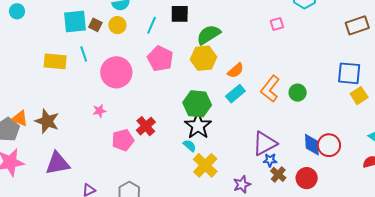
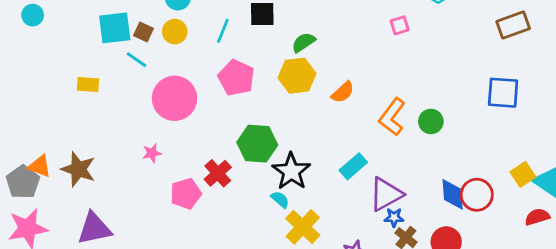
green semicircle: (209, 35) -> (304, 42), size x0.7
cyan line: (84, 54) -> (136, 60), moved, turned -35
yellow rectangle: (55, 61) -> (88, 85), size x0.7
cyan rectangle: (235, 94) -> (353, 166), moved
yellow square: (359, 96) -> (523, 174), moved
green hexagon: (197, 104) -> (257, 144), moved

